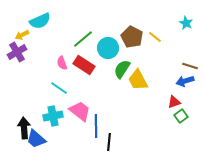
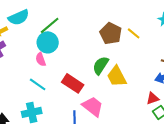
green line: (83, 39) -> (50, 25), moved
cyan circle: (108, 48) -> (48, 42), moved
red rectangle: (84, 65) -> (73, 83), moved
pink trapezoid: (80, 111) -> (93, 106), moved

